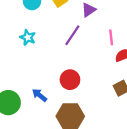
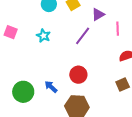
pink line: (111, 37) -> (118, 29), moved

